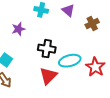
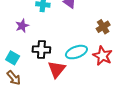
brown cross: (92, 24) -> (103, 27), moved
black cross: (47, 49) -> (41, 49), moved

